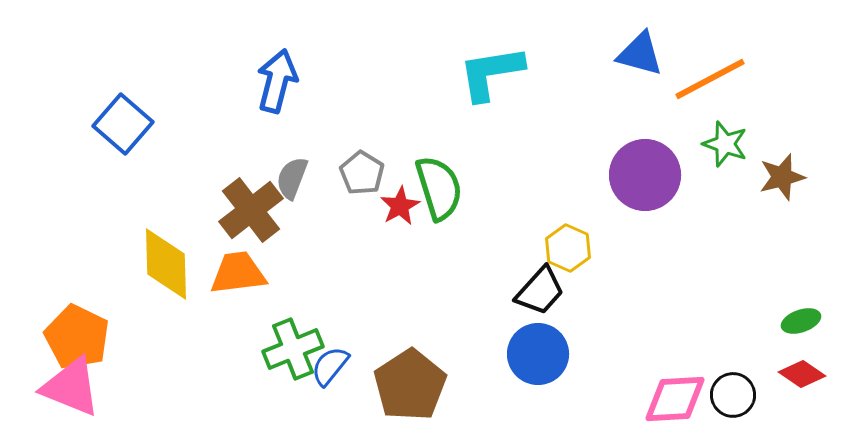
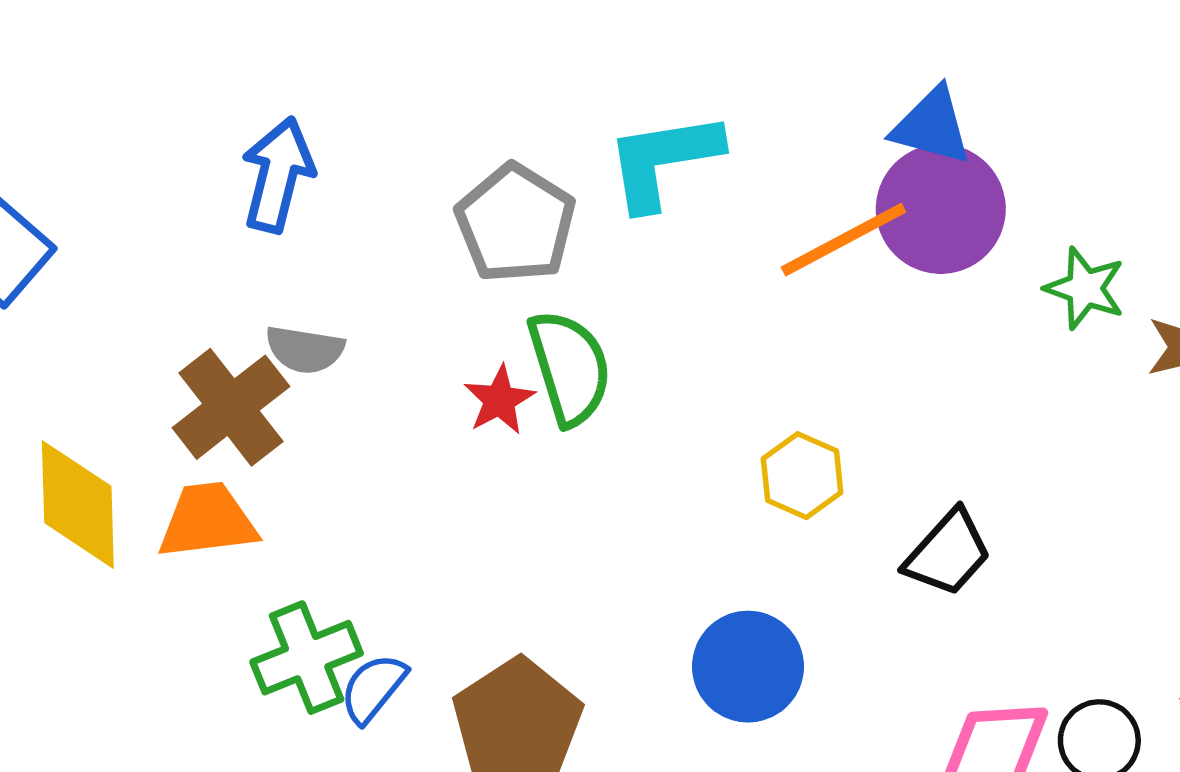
orange line: (710, 79) -> (843, 240), moved
gray pentagon: (362, 173) -> (516, 223), moved, size x1.5
purple circle: (645, 175) -> (941, 209), moved
gray semicircle: (292, 178) -> (305, 350), turned -102
black trapezoid: (540, 291) -> (948, 553), moved

